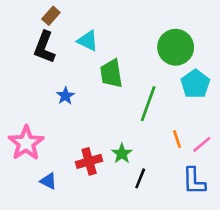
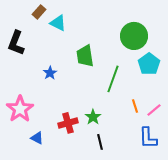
cyan triangle: (88, 41) -> (58, 23), moved
black L-shape: (44, 47) -> (16, 43), moved
black line: (140, 178) -> (100, 142), moved, turned -35

